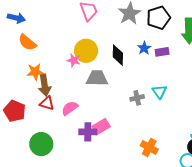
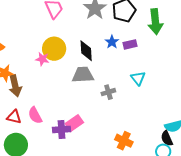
gray trapezoid: (97, 78) -> (83, 75), moved
cyan triangle: (159, 92) -> (138, 78), moved
red triangle: (47, 103) -> (14, 117), moved
pink semicircle: (70, 108) -> (35, 115), moved, turned -78

